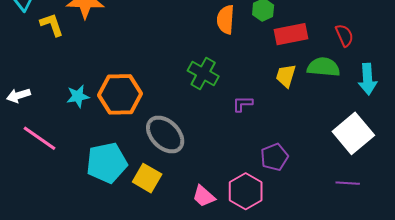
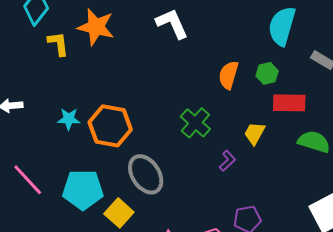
yellow trapezoid: (286, 76) -> (255, 133), moved
purple L-shape: (243, 104) -> (227, 161), turned 125
pink line: (40, 138) -> (28, 180), moved

